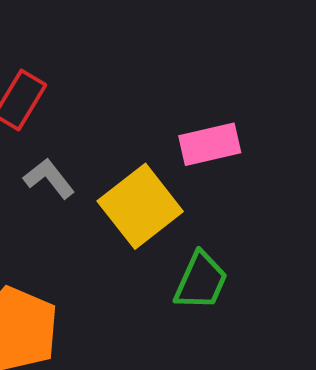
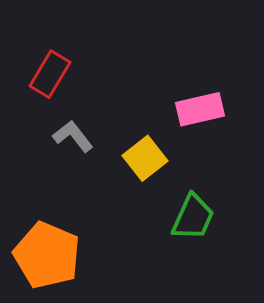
yellow square: (140, 206) -> (145, 158), size x0.7

